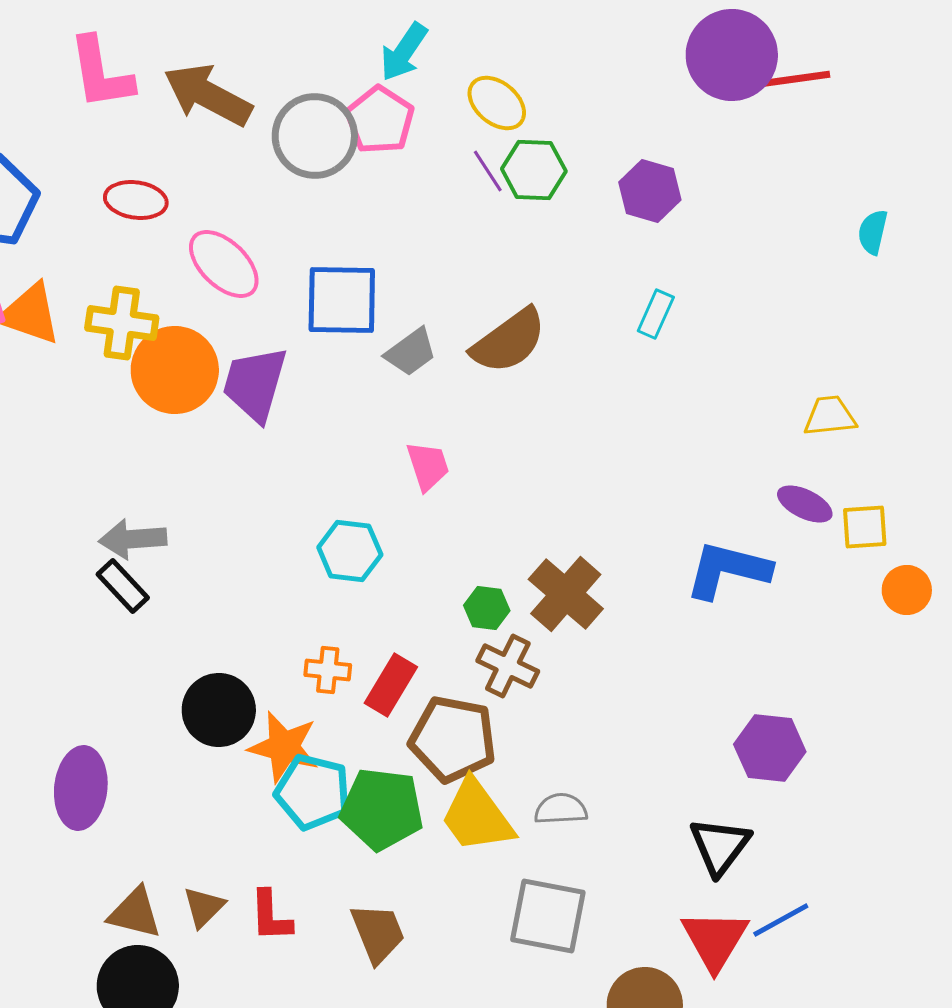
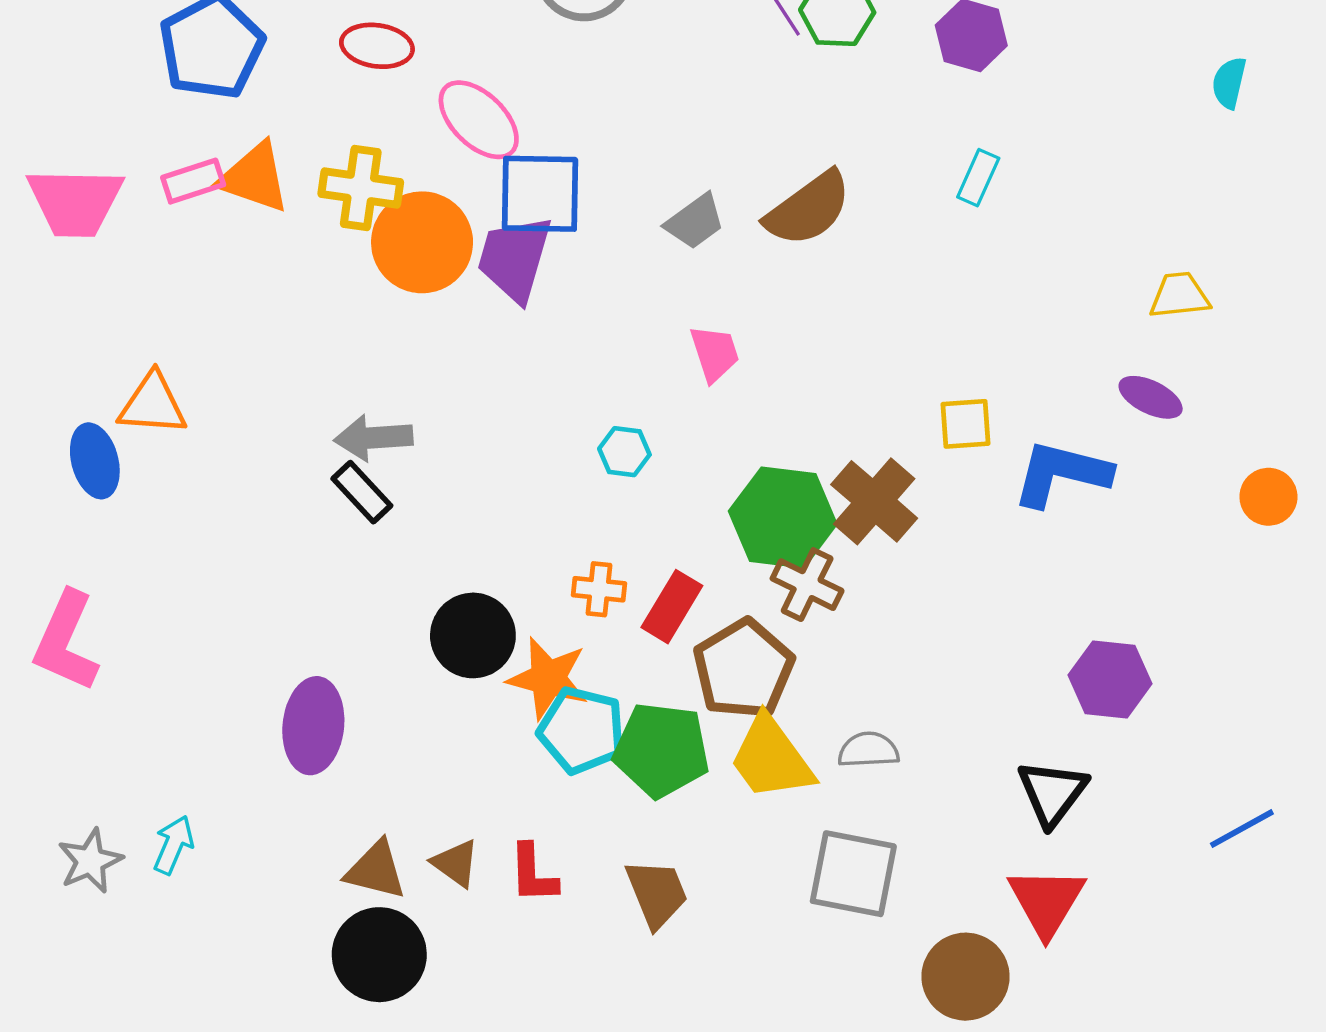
blue square: (342, 300) -> (540, 194), moved
yellow square: (865, 527) -> (966, 424), moved
cyan hexagon: (350, 551) -> (624, 452), size x0.7
green hexagon: (487, 608) -> (783, 518), size x2.0
brown pentagon: (453, 739) -> (744, 669), turned 30
brown triangle: (204, 907) -> (456, 863), turned -39
blue line: (781, 920) -> (1242, 829), moved

